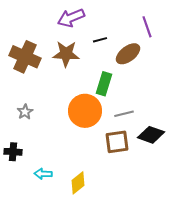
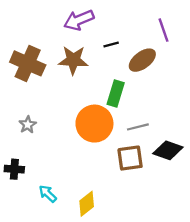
cyan arrow: (43, 174) -> (48, 194), turned 42

